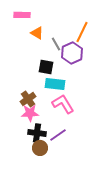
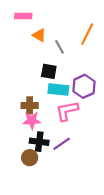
purple hexagon: (72, 53) -> (84, 86), moved
brown cross: (28, 99) -> (30, 105), turned 35
pink L-shape: (63, 104) -> (67, 111), turned -70
brown circle: (40, 148) -> (30, 158), moved

